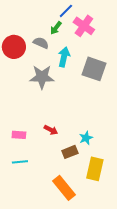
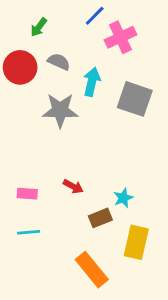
pink cross: (84, 26) -> (120, 37), turned 30
green arrow: (56, 28) -> (39, 27), moved

